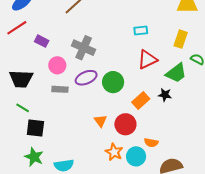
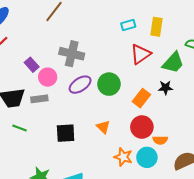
yellow rectangle: (181, 39) -> (156, 27), moved
purple rectangle: (42, 41) -> (32, 65), moved, turned 32
gray rectangle: (60, 89) -> (39, 99), moved
red circle: (125, 124) -> (142, 127), moved
black square: (35, 128) -> (66, 133), moved

